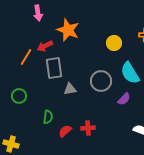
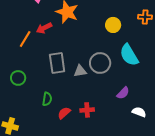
gray rectangle: (54, 68) -> (57, 63), moved
gray triangle: (70, 89) -> (80, 71), moved
purple semicircle: (124, 99) -> (123, 93), moved

